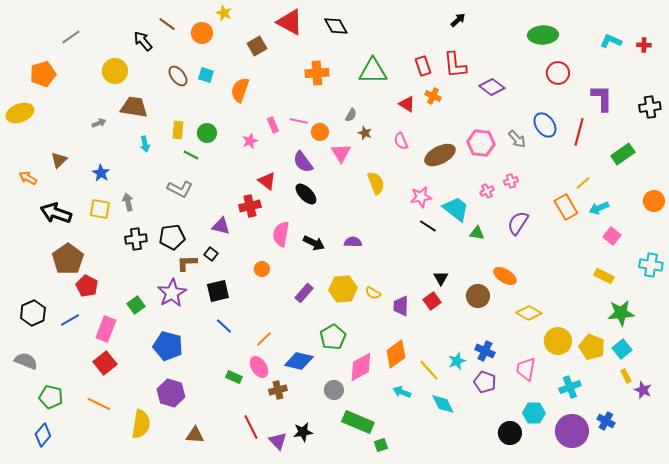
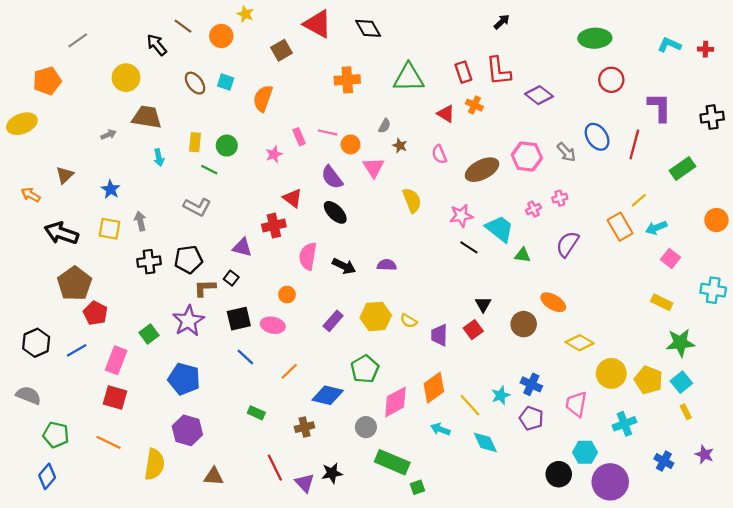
red square: (105, 363) -> (115, 398), turned -35
pink ellipse: (259, 367) -> (273, 325), moved, turned -45
purple star: (643, 390) -> (704, 454), moved
purple circle: (572, 431) -> (610, 482), moved

